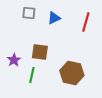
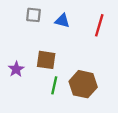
blue triangle: (54, 18) -> (62, 21), turned 40
green line: (32, 75) -> (54, 85), moved

